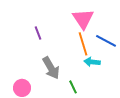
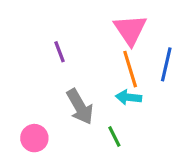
blue line: (106, 41) -> (166, 64), turned 75
cyan arrow: (92, 62) -> (129, 97), moved

